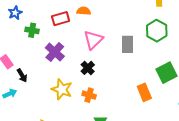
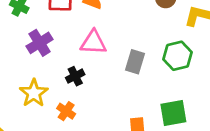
pink triangle: (93, 40) -> (93, 42), turned 30

